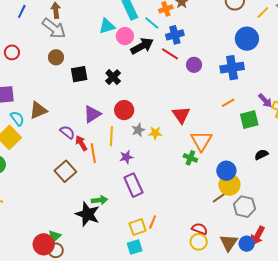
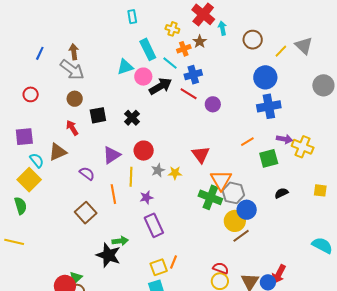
blue cross: (232, 68) -> (269, 106), moved
purple arrow: (265, 101) -> (284, 139), turned -35
red arrow: (81, 143) -> (72, 128), moved
green cross: (190, 158) -> (210, 197), size x1.6
yellow circle: (229, 185) -> (235, 221), moved
gray hexagon: (245, 207) -> (233, 193), moved

